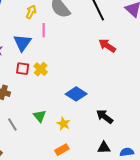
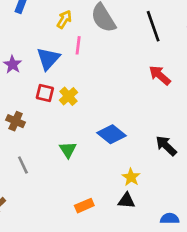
green triangle: (40, 116) -> (68, 150), moved
black arrow: (105, 117) -> (166, 146), moved
yellow star: (63, 124) -> (131, 177), moved
black triangle: (104, 148) -> (127, 201), moved

